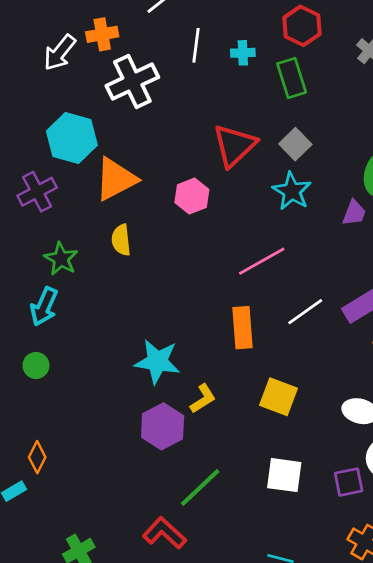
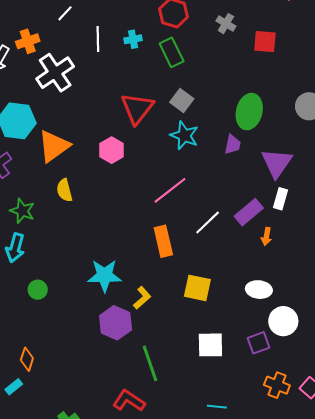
green circle: (36, 365) -> (38, 290), moved
green line: (200, 487) -> (150, 363), turned -57

